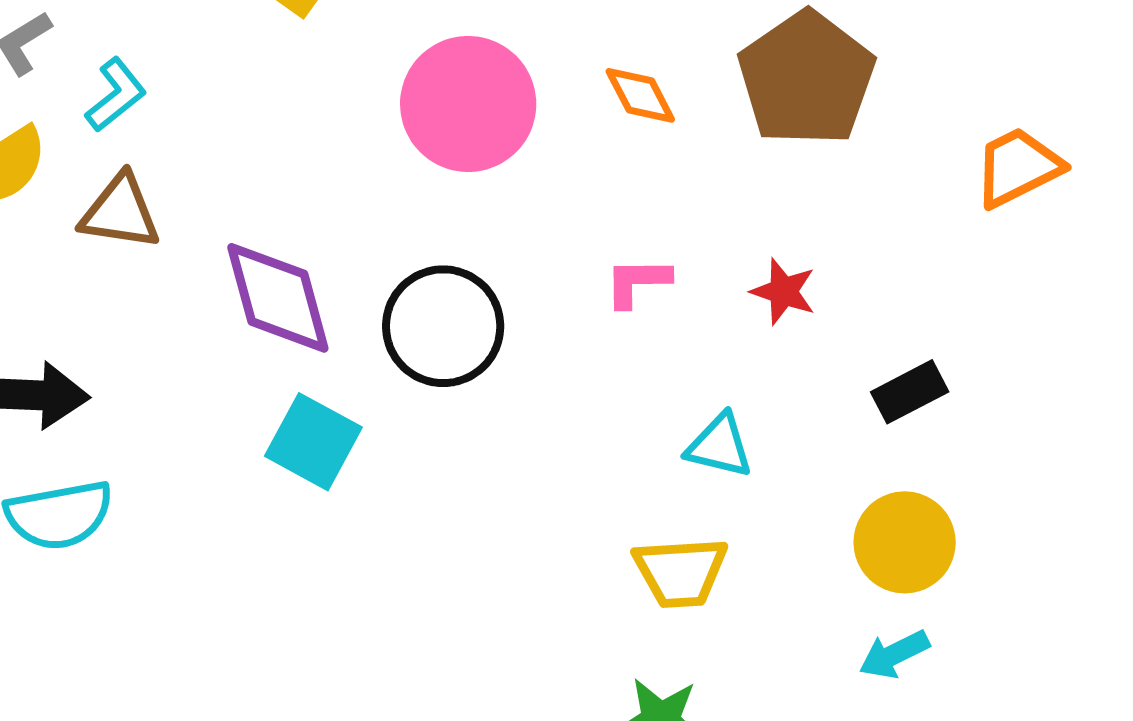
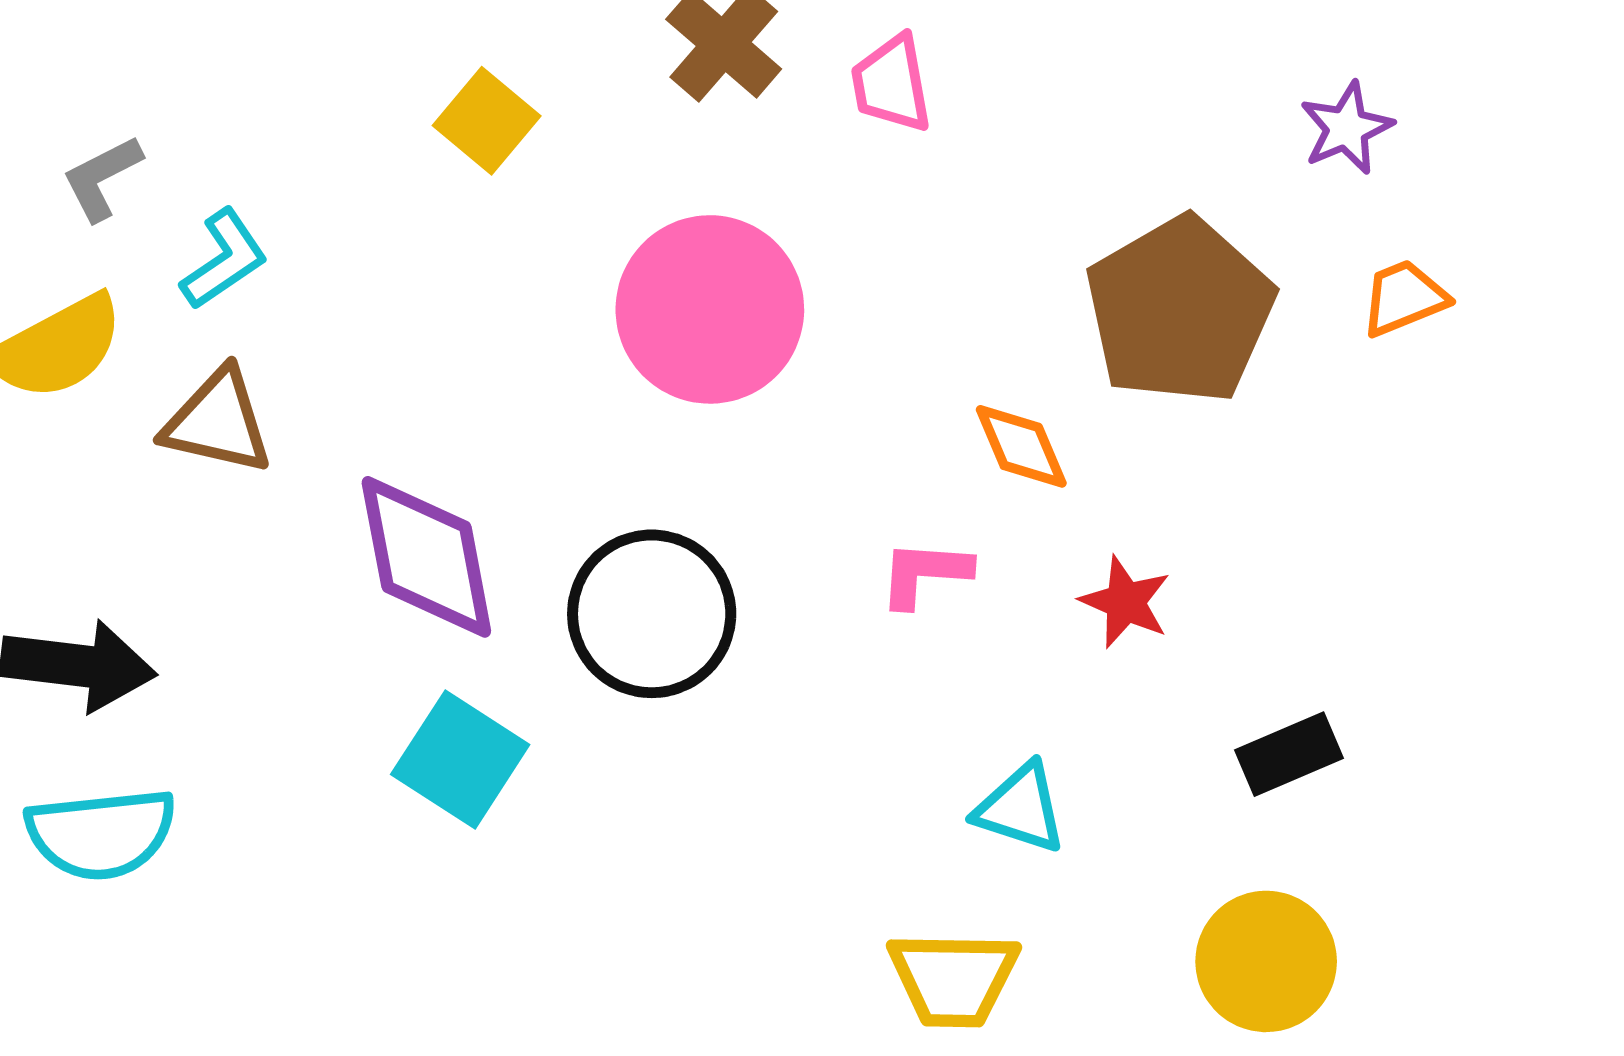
orange diamond: (640, 95) -> (1021, 446), moved
orange trapezoid: (1018, 167) -> (1404, 298), moved, size x0.7

